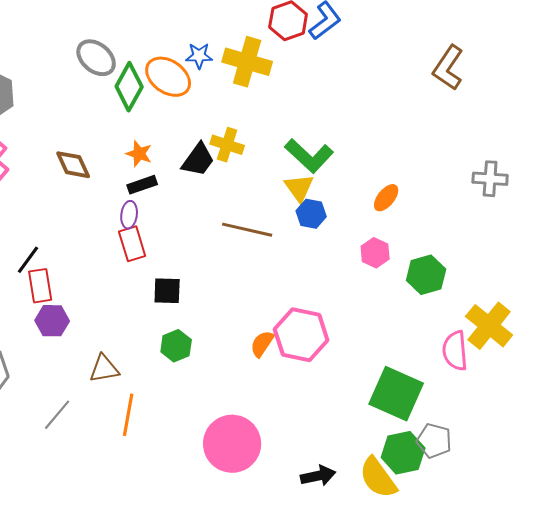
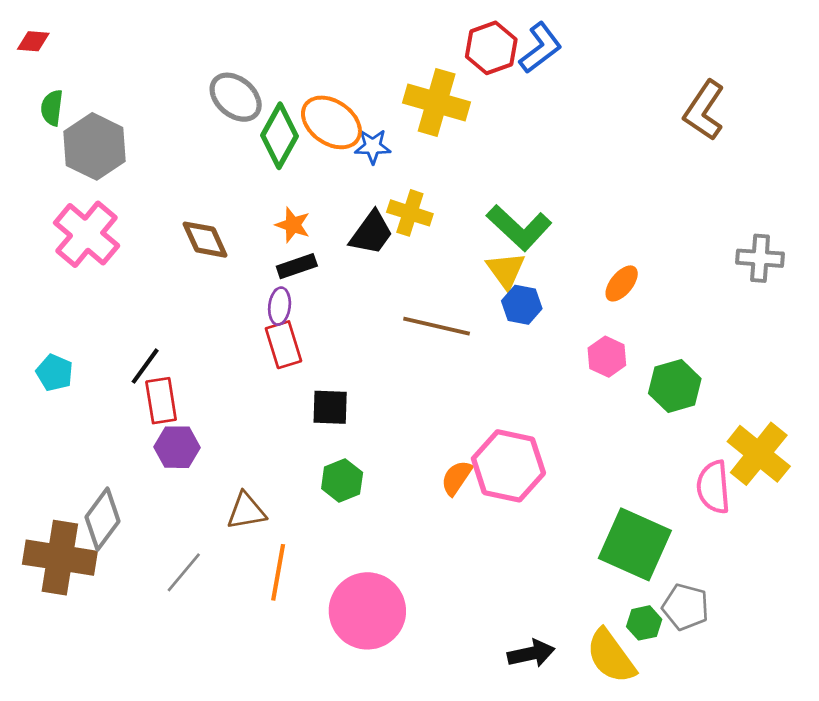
blue star: (199, 56) -> (373, 146), moved
pink circle: (232, 444) -> (367, 611), moved
green hexagon: (403, 453) -> (644, 623), size x0.6

